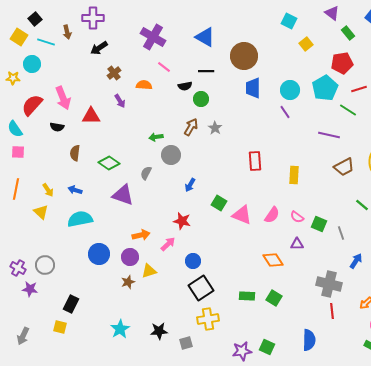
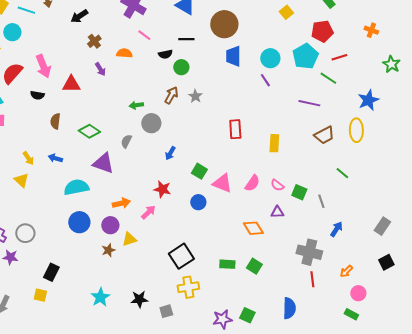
cyan semicircle: (80, 219) -> (76, 187), moved
blue circle: (193, 261) -> (198, 202), moved

